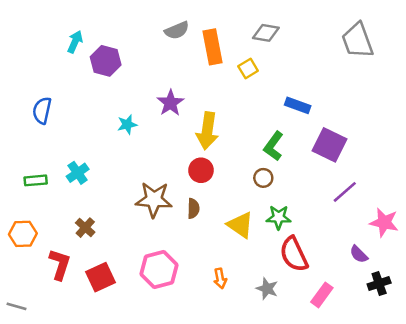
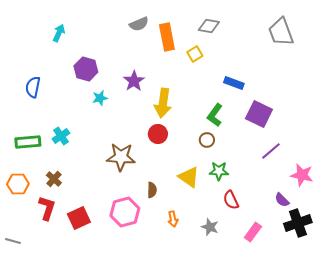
purple hexagon: (106, 61) -> (86, 69), moved
green rectangle: (36, 180) -> (28, 142), size x1.4
brown semicircle: (193, 208) -> (152, 190), moved
brown cross: (85, 228) -> (54, 179), moved
red semicircle: (294, 254) -> (231, 200), size x0.7
black cross: (379, 283) -> (298, 223), size x1.5

